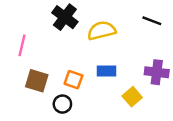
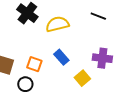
blue rectangle: (107, 71) -> (61, 57), turned 49

